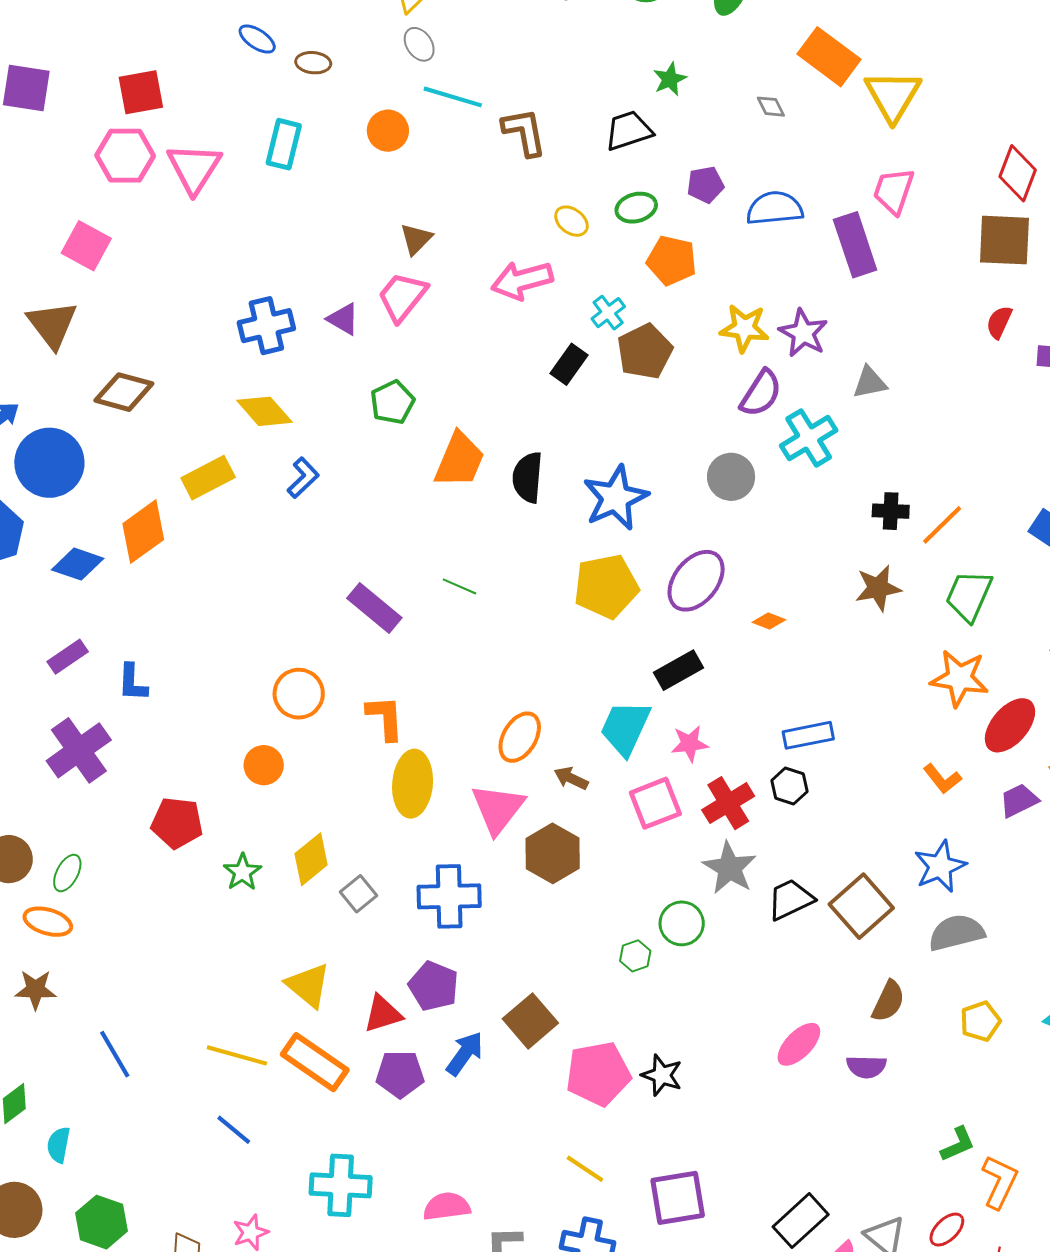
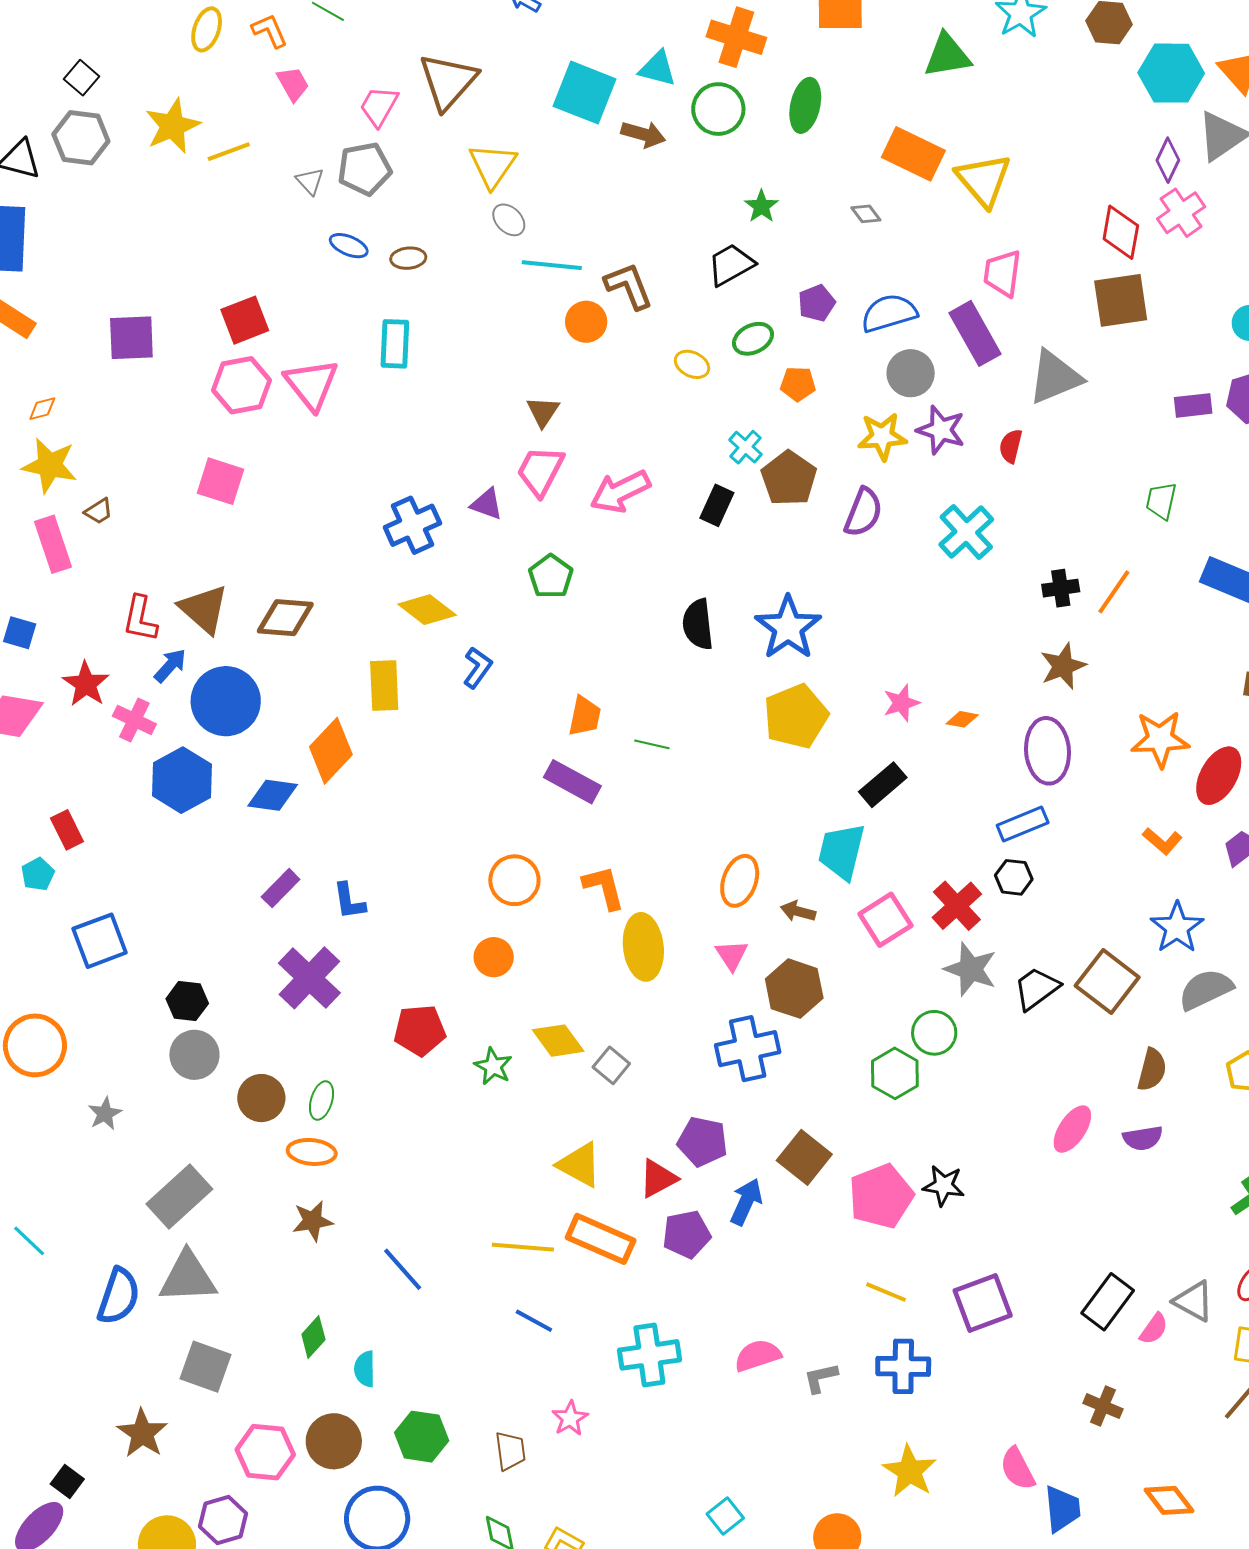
orange circle: (388, 131) -> (586, 322), moved
orange pentagon: (672, 260) -> (798, 384), size x0.7
pink arrow: (522, 280) -> (620, 491), moved
red semicircle: (999, 322) -> (1011, 446), moved
brown triangle: (52, 325) -> (204, 609), moved
gray triangle: (870, 382) -> (1055, 377), moved, size x1.6
purple semicircle: (761, 393) -> (863, 512), moved
orange trapezoid: (459, 460) -> (585, 716), moved, size x0.7
gray circle: (731, 477) -> (911, 373), moved
yellow rectangle: (208, 478) -> (384, 686), turned -54
purple ellipse: (696, 581) -> (1047, 751), moved, turned -32
green trapezoid: (969, 596) -> (1161, 501), moved, size x0.7
pink star: (690, 744) -> (901, 703), moved
pink triangle: (498, 809) -> (732, 955), size x0.6
yellow diamond: (311, 859) -> (558, 1041), turned -76
blue cross: (449, 896) -> (748, 1049), moved
green hexagon: (635, 956) -> (895, 1073), size x1.6

